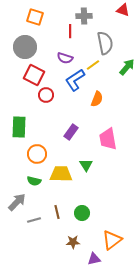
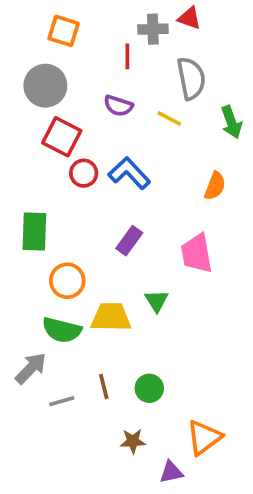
red triangle: (123, 10) -> (189, 18), moved
yellow line: (93, 65) -> (169, 118), turned 64
green arrow: (127, 67) -> (231, 122), turned 120
blue L-shape: (75, 80) -> (129, 173), moved, turned 80
orange semicircle: (97, 99) -> (215, 186), moved
green semicircle: (34, 181) -> (62, 330), size x1.5

